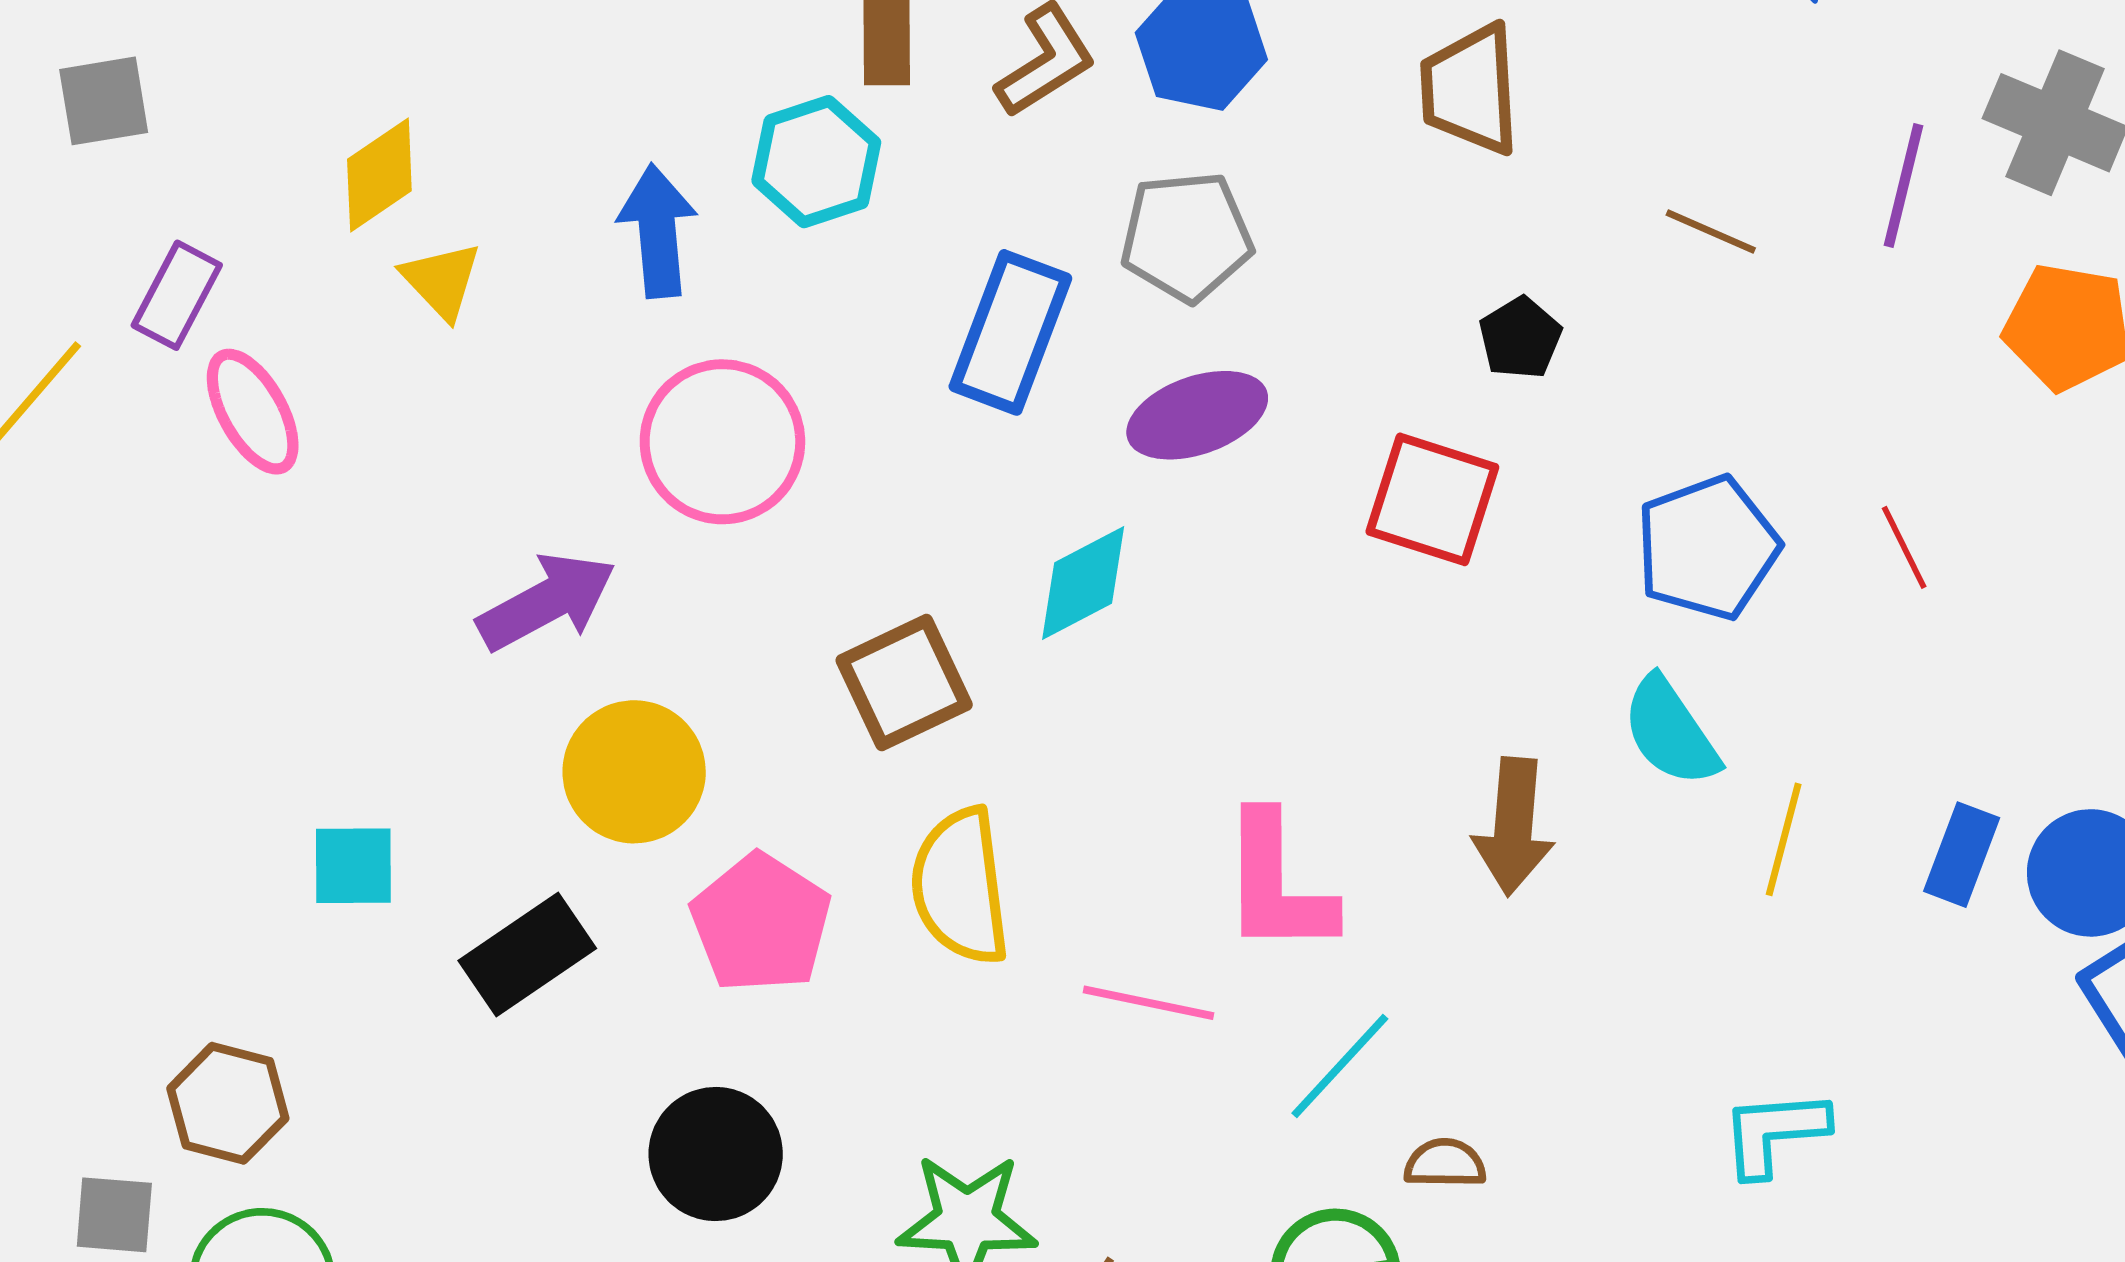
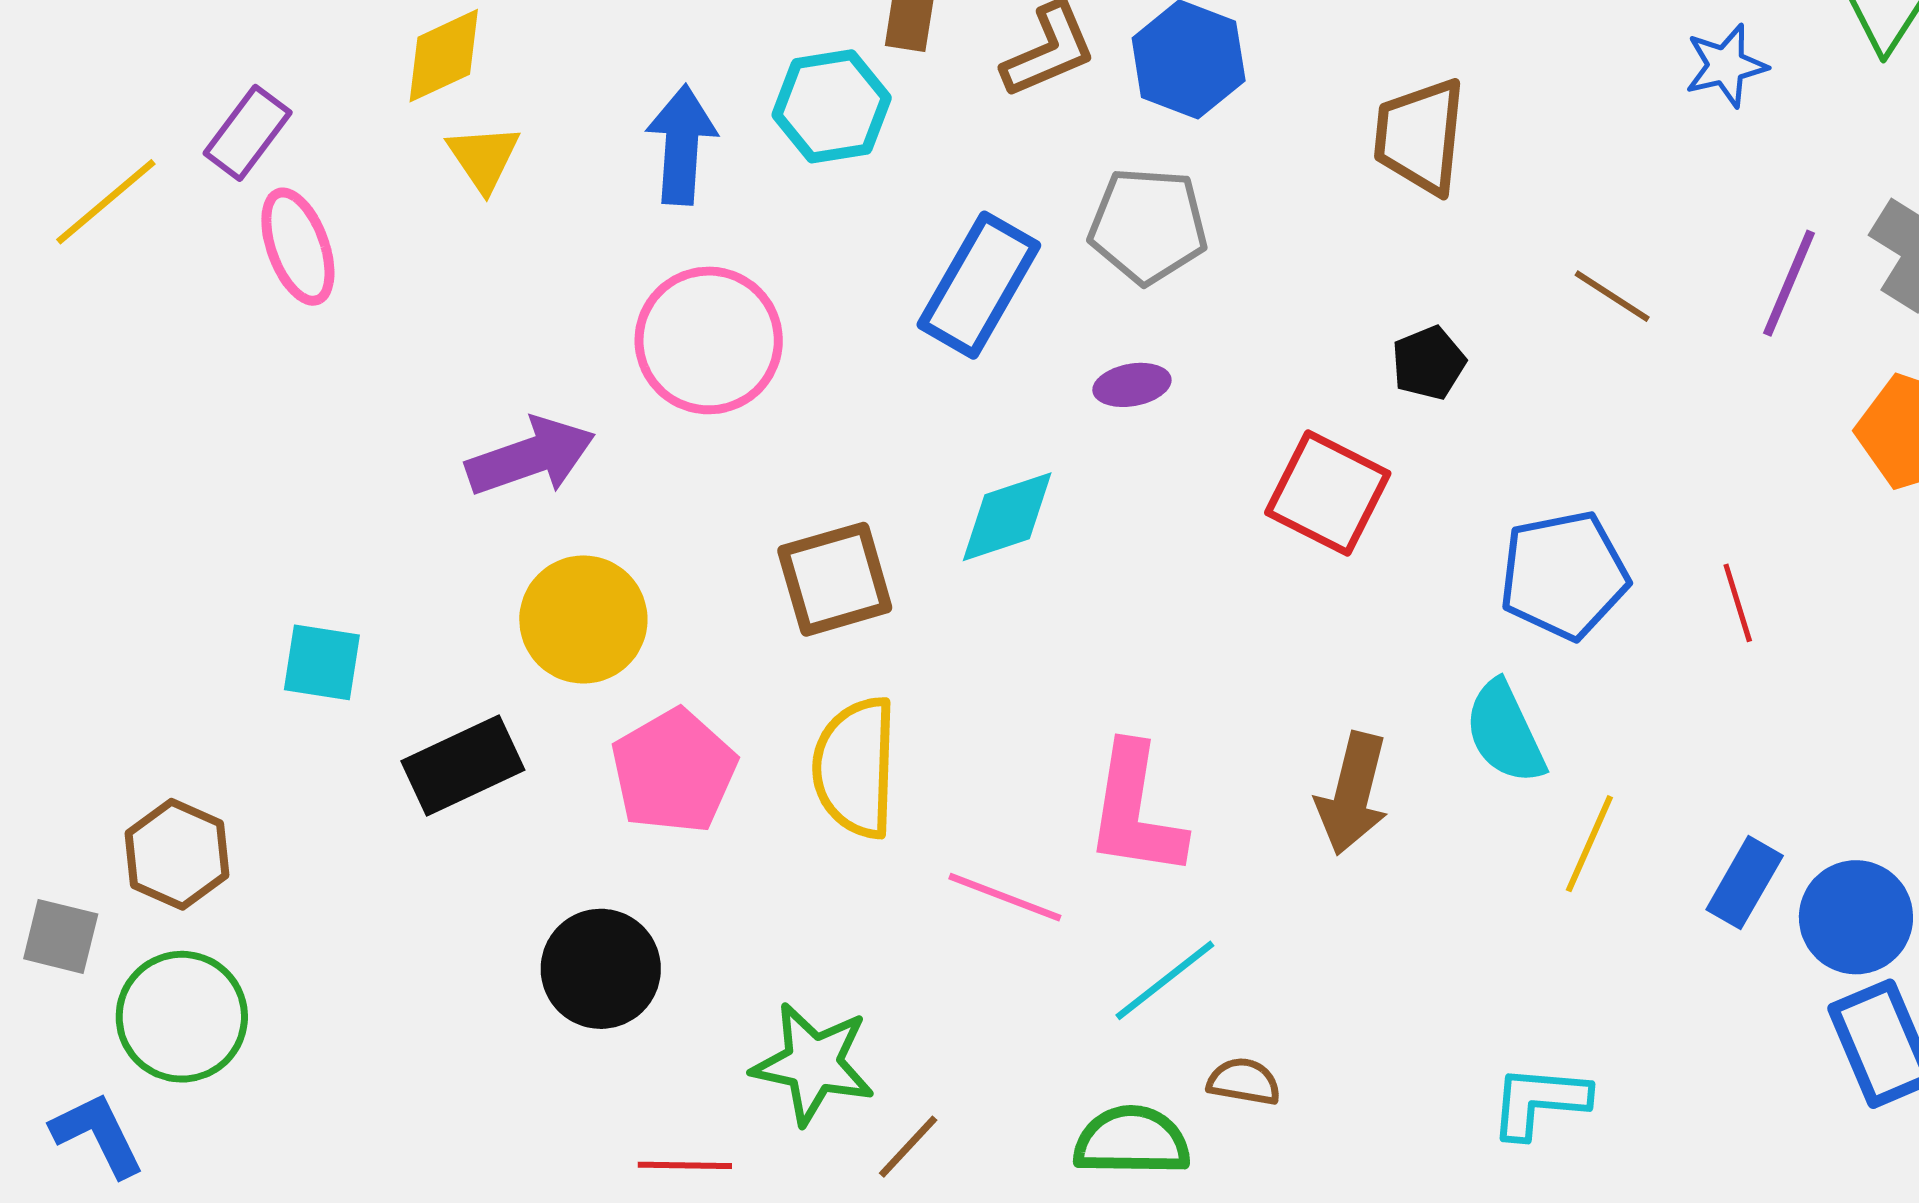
purple ellipse: (1197, 415) -> (1132, 385), size x0.6

